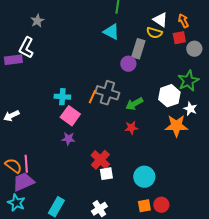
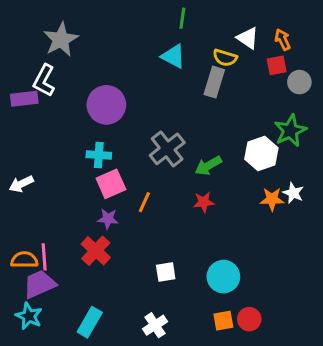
gray star: (37, 21) -> (61, 40), size x1.6
yellow semicircle: (154, 33) -> (225, 58), moved
purple circle: (128, 64) -> (106, 105), moved, size x1.6
gray cross: (107, 93) -> (167, 149), turned 35
orange line: (92, 97) -> (144, 202), moved
white star: (190, 109) -> (293, 193), moved
pink square: (70, 116) -> (111, 184), turned 30
orange star: (176, 126) -> (272, 199), size x0.7
red cross: (100, 160) -> (96, 251), moved
orange semicircle: (13, 166) -> (24, 260), turned -36

